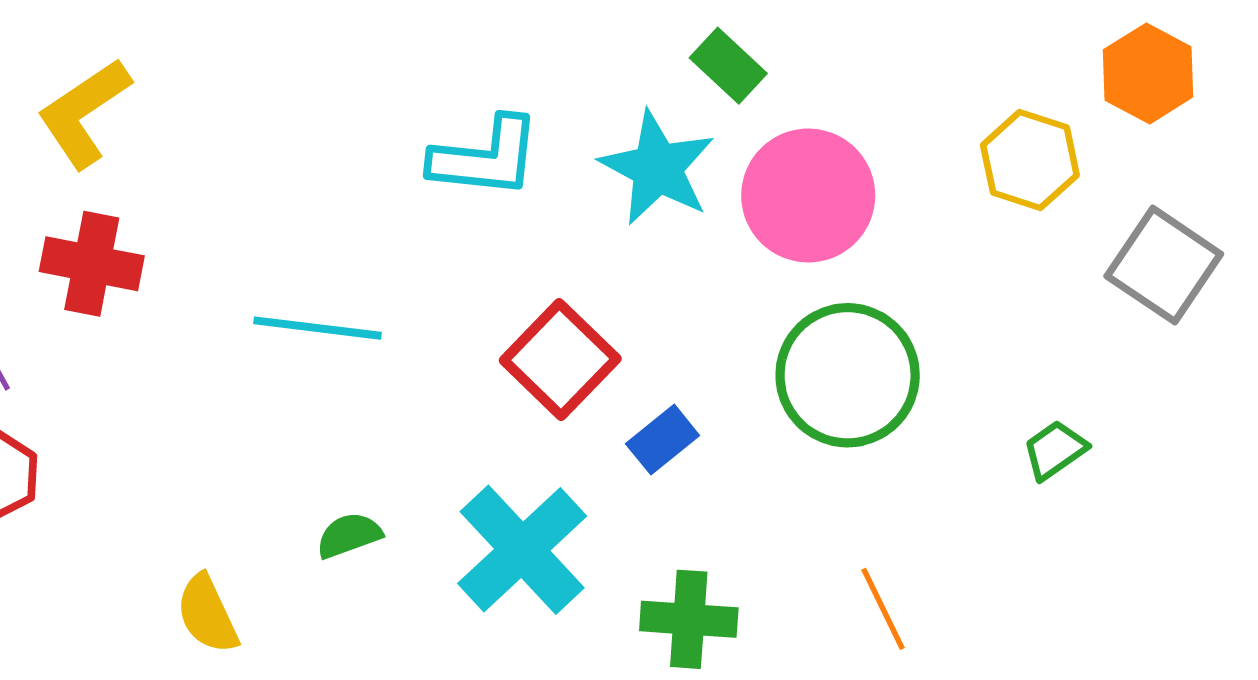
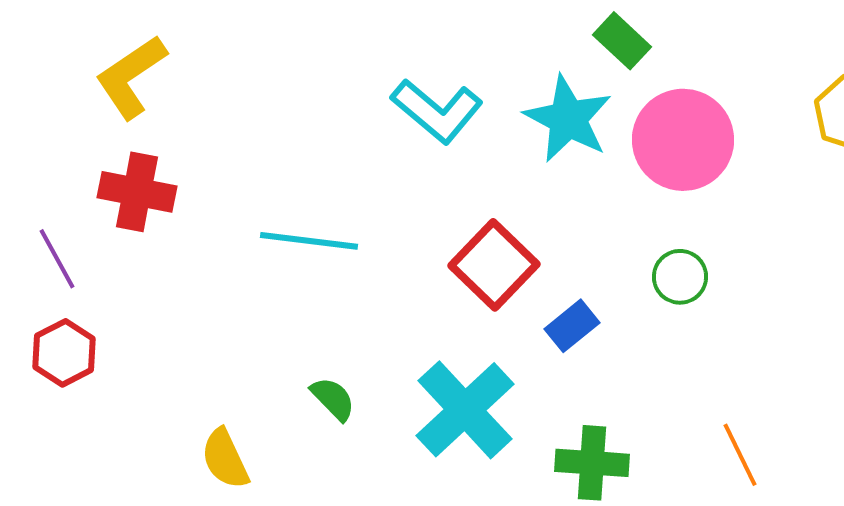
cyan L-shape: (485, 157) -> (437, 111), turned 34
green circle: (848, 375) -> (680, 277), moved, size x0.5
green semicircle: (349, 535) -> (333, 399), turned 66

